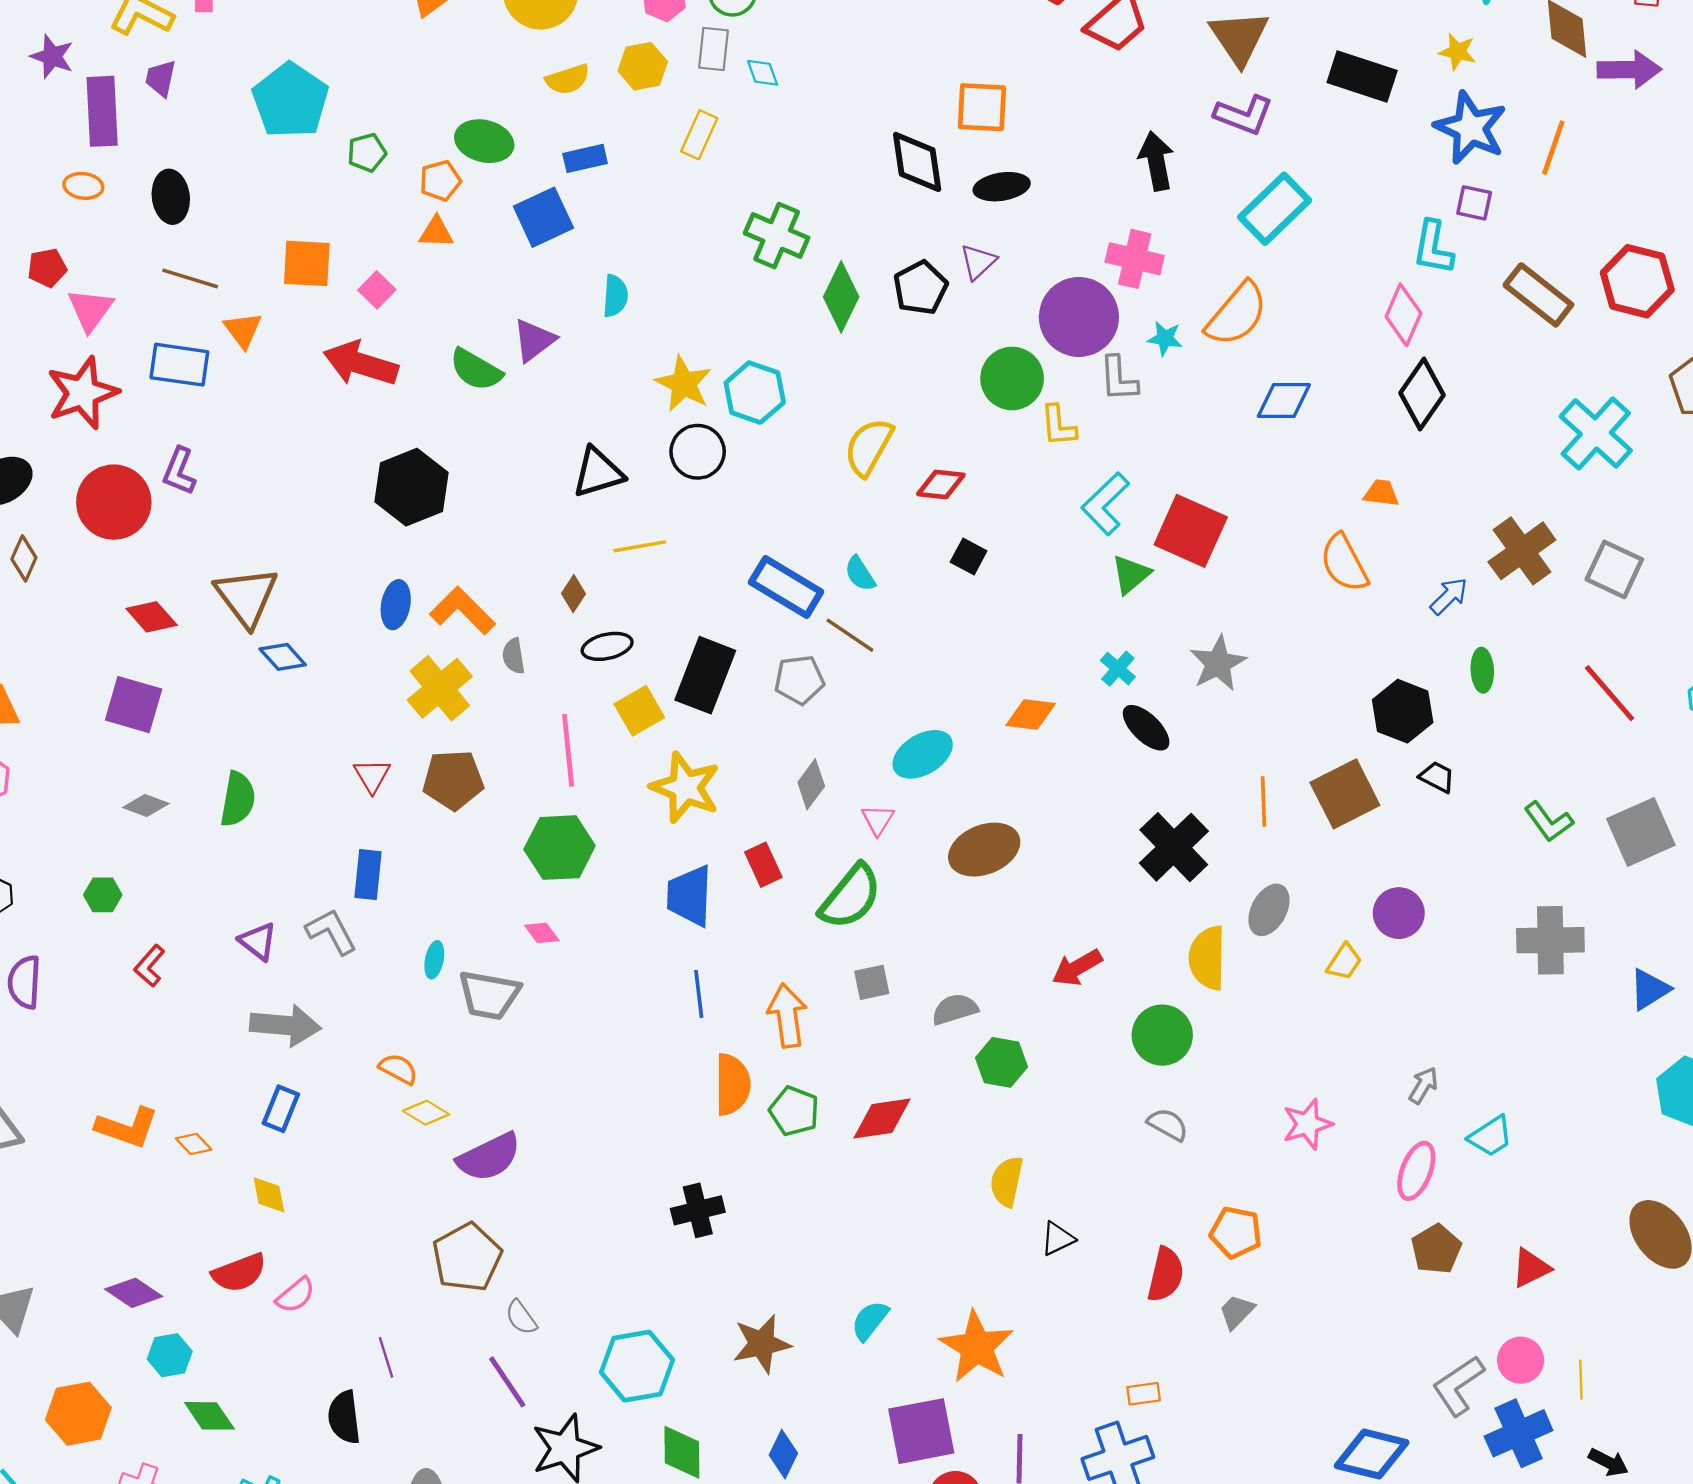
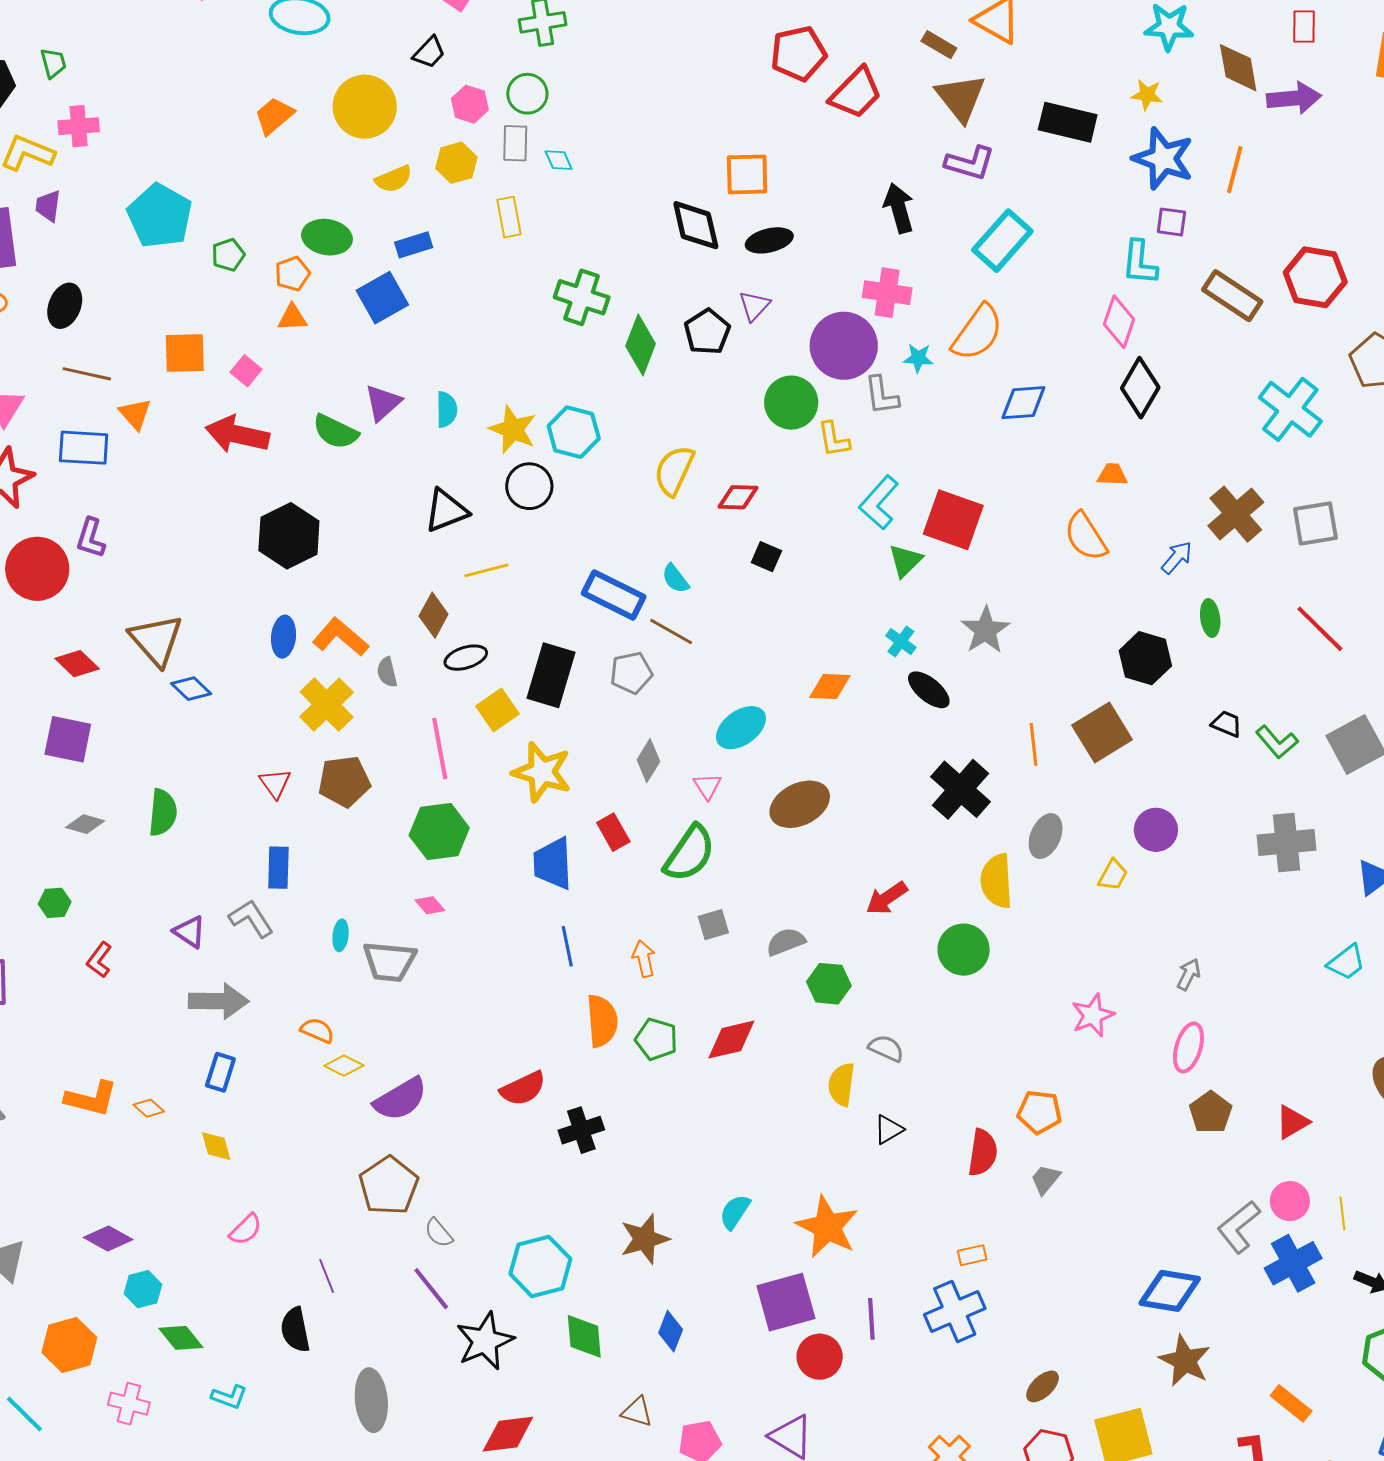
yellow rectangle: (699, 135) -> (509, 217), turned -30
black ellipse: (171, 197) -> (65, 306), turned 33
cyan semicircle: (615, 296) -> (447, 409), moved
gray square: (1614, 569) -> (1315, 524), turned -30
brown diamond: (573, 594) -> (434, 615), size x1.4
black trapezoid: (1437, 777) -> (1227, 724), moved
orange arrow: (787, 1016) -> (644, 959), size x0.7
gray semicircle: (1168, 1125) -> (886, 1048), moved
cyan trapezoid: (1490, 1136) -> (1346, 962), moved
red semicircle: (239, 1273) -> (523, 1088), moved

